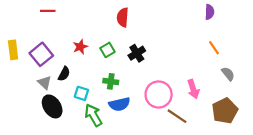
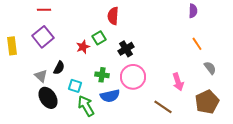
red star: (80, 47) -> (83, 47), moved
green square: (107, 50) -> (99, 38), moved
purple square: (41, 54) -> (43, 37), moved
pink circle: (159, 94) -> (133, 77), moved

